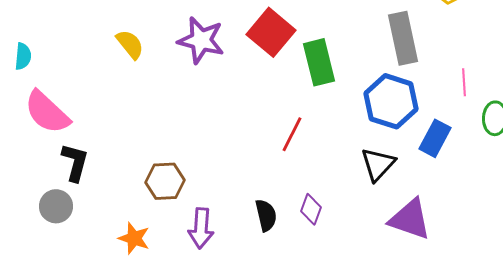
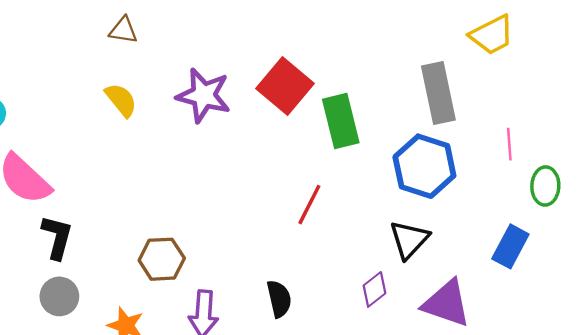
blue rectangle: (435, 138) -> (510, 246), moved
gray circle: (56, 206) -> (59, 296), moved
purple diamond: (311, 209) -> (374, 289), moved, turned 32

